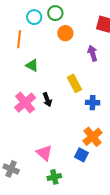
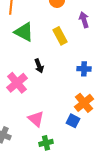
green triangle: (32, 65) -> (24, 32), size x1.5
yellow rectangle: (74, 83) -> (60, 36), moved
pink cross: (25, 103) -> (17, 83), moved

